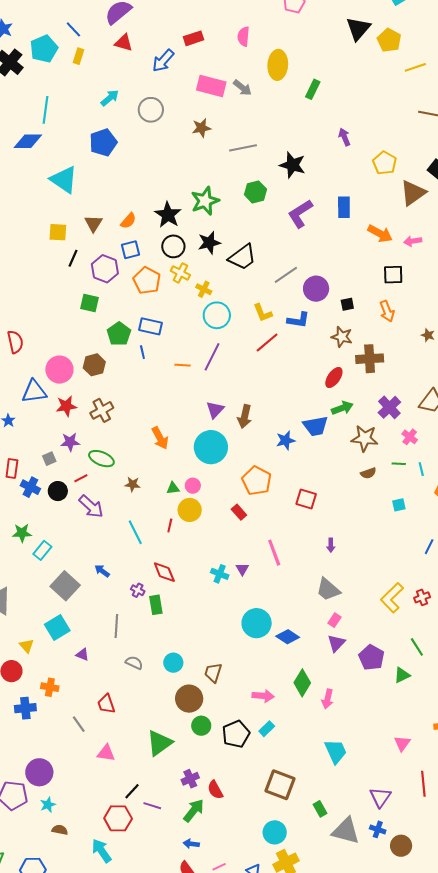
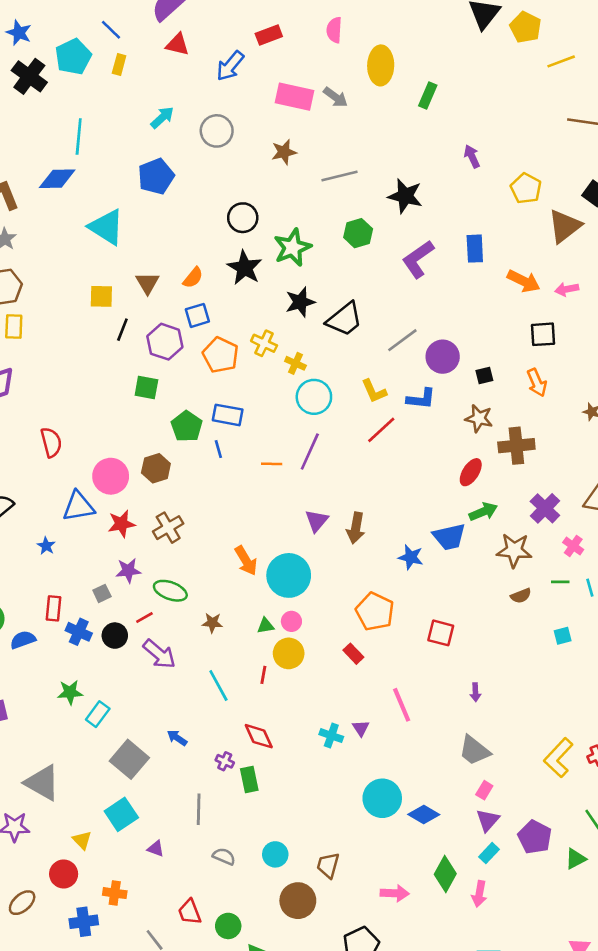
black circle: (173, 246) -> (243, 218), moved
blue star: (286, 440) -> (411, 557), turned 30
cyan circle: (211, 447) -> (289, 575), moved
green circle: (201, 726) -> (228, 926), moved
cyan rectangle: (267, 729) -> (489, 853), moved

